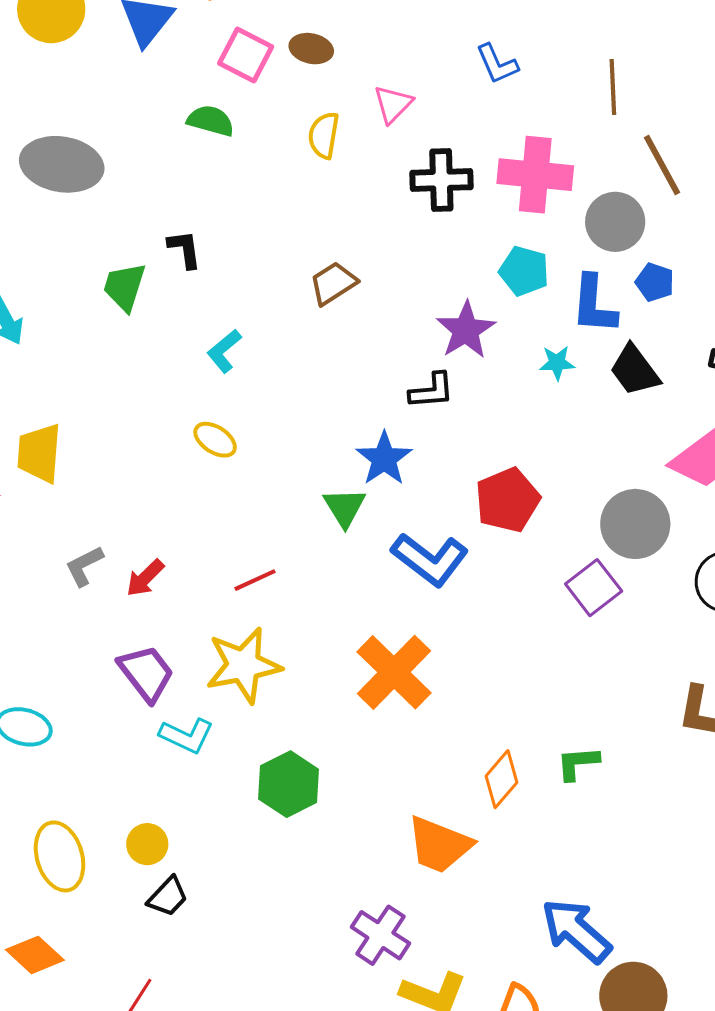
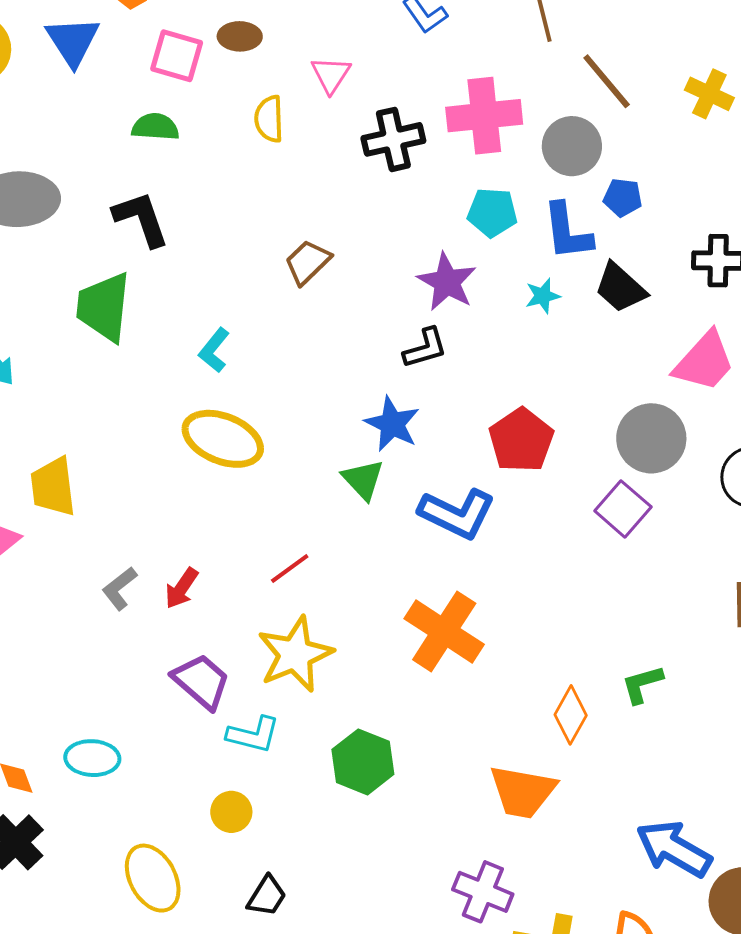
black L-shape: (185, 249) -> (141, 219), moved, size x1.5
green trapezoid: (124, 287) -> (104, 307), size x1.4
yellow ellipse: (215, 440) -> (223, 439), size x1.8
yellow circle: (147, 844) -> (231, 812), moved

